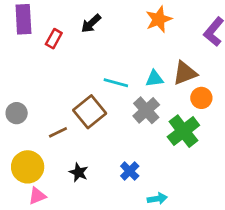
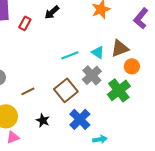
cyan triangle: (154, 79) -> (98, 52), turned 40
cyan line: (116, 83) -> (70, 55), turned -36
brown square: (90, 112) -> (66, 90), moved
blue cross: (130, 171) -> (80, 119), size x1.5

